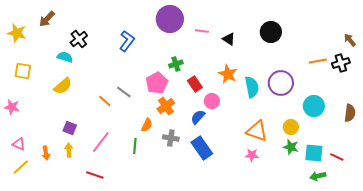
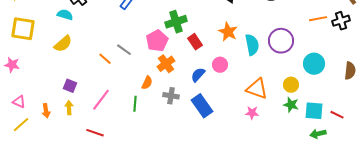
green cross: (176, 64) -> (176, 22), size x1.5
yellow square: (23, 71) -> (23, 29), size x1.4
pink circle: (212, 101) -> (220, 65), moved

